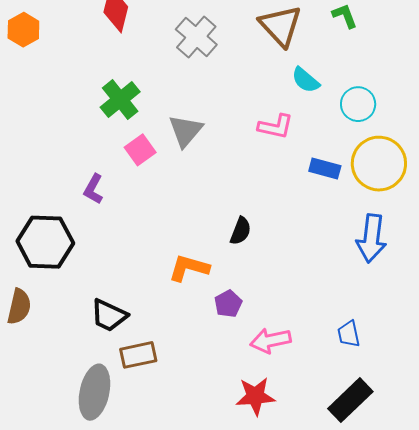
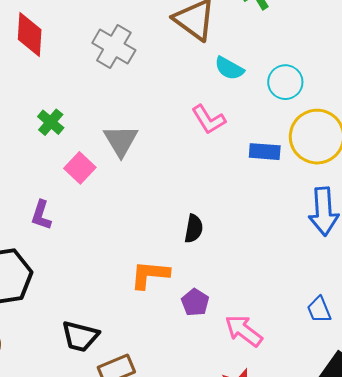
green cross: (120, 100) -> (51, 122), size x0.7
pink L-shape: (276, 127) -> (209, 120), turned 57
pink arrow: (271, 340) -> (244, 331), turned 60

